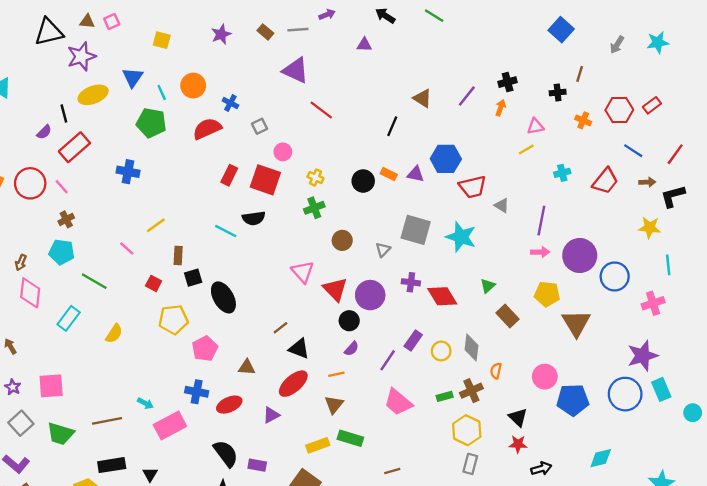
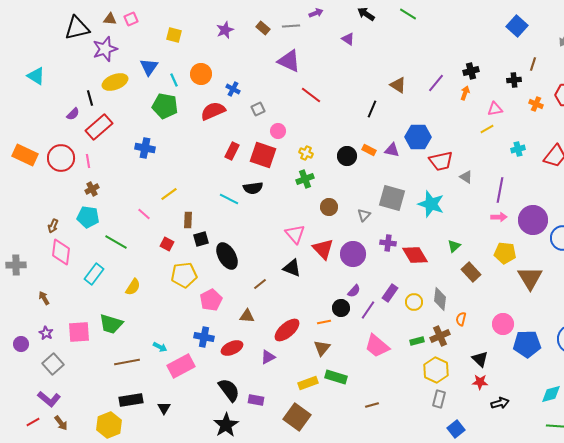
purple triangle: (364, 45) -> (348, 39), turned 32
pink line: (62, 187) -> (88, 161), turned 32
black circle: (349, 321) -> (341, 308), moved
brown line: (280, 328) -> (260, 284), moved
black triangle: (299, 349) -> (292, 268), moved
purple semicircle: (352, 349) -> (354, 291), moved
green trapezoid: (60, 434) -> (111, 324), moved

